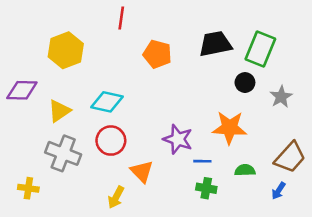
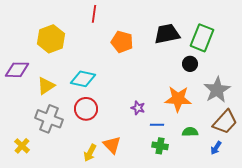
gray star: (281, 97) -> (217, 90), moved, size x1.5
purple star: (178, 139) -> (138, 108), size x0.6
orange triangle: (142, 171) -> (112, 145), moved
yellow cross: (28, 188) -> (22, 146), turned 35

